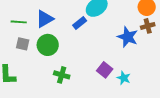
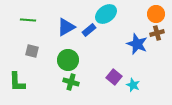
blue triangle: (45, 19) -> (66, 27), moved
green line: (19, 22) -> (28, 20), moved
green circle: (48, 45) -> (68, 60), moved

